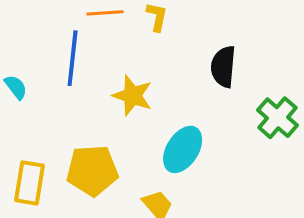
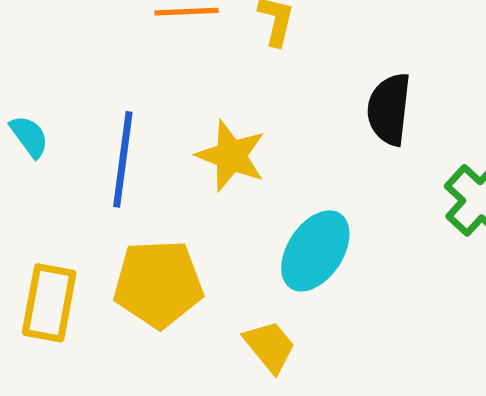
blue line: (73, 58) -> (123, 159), moved

